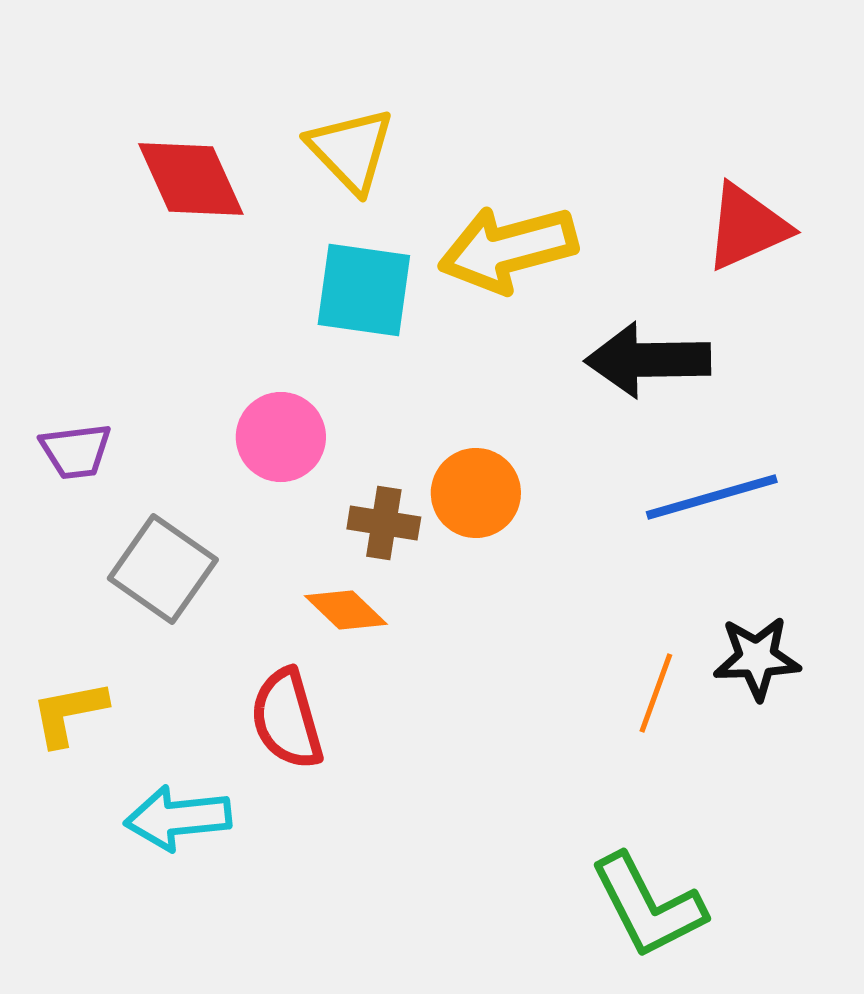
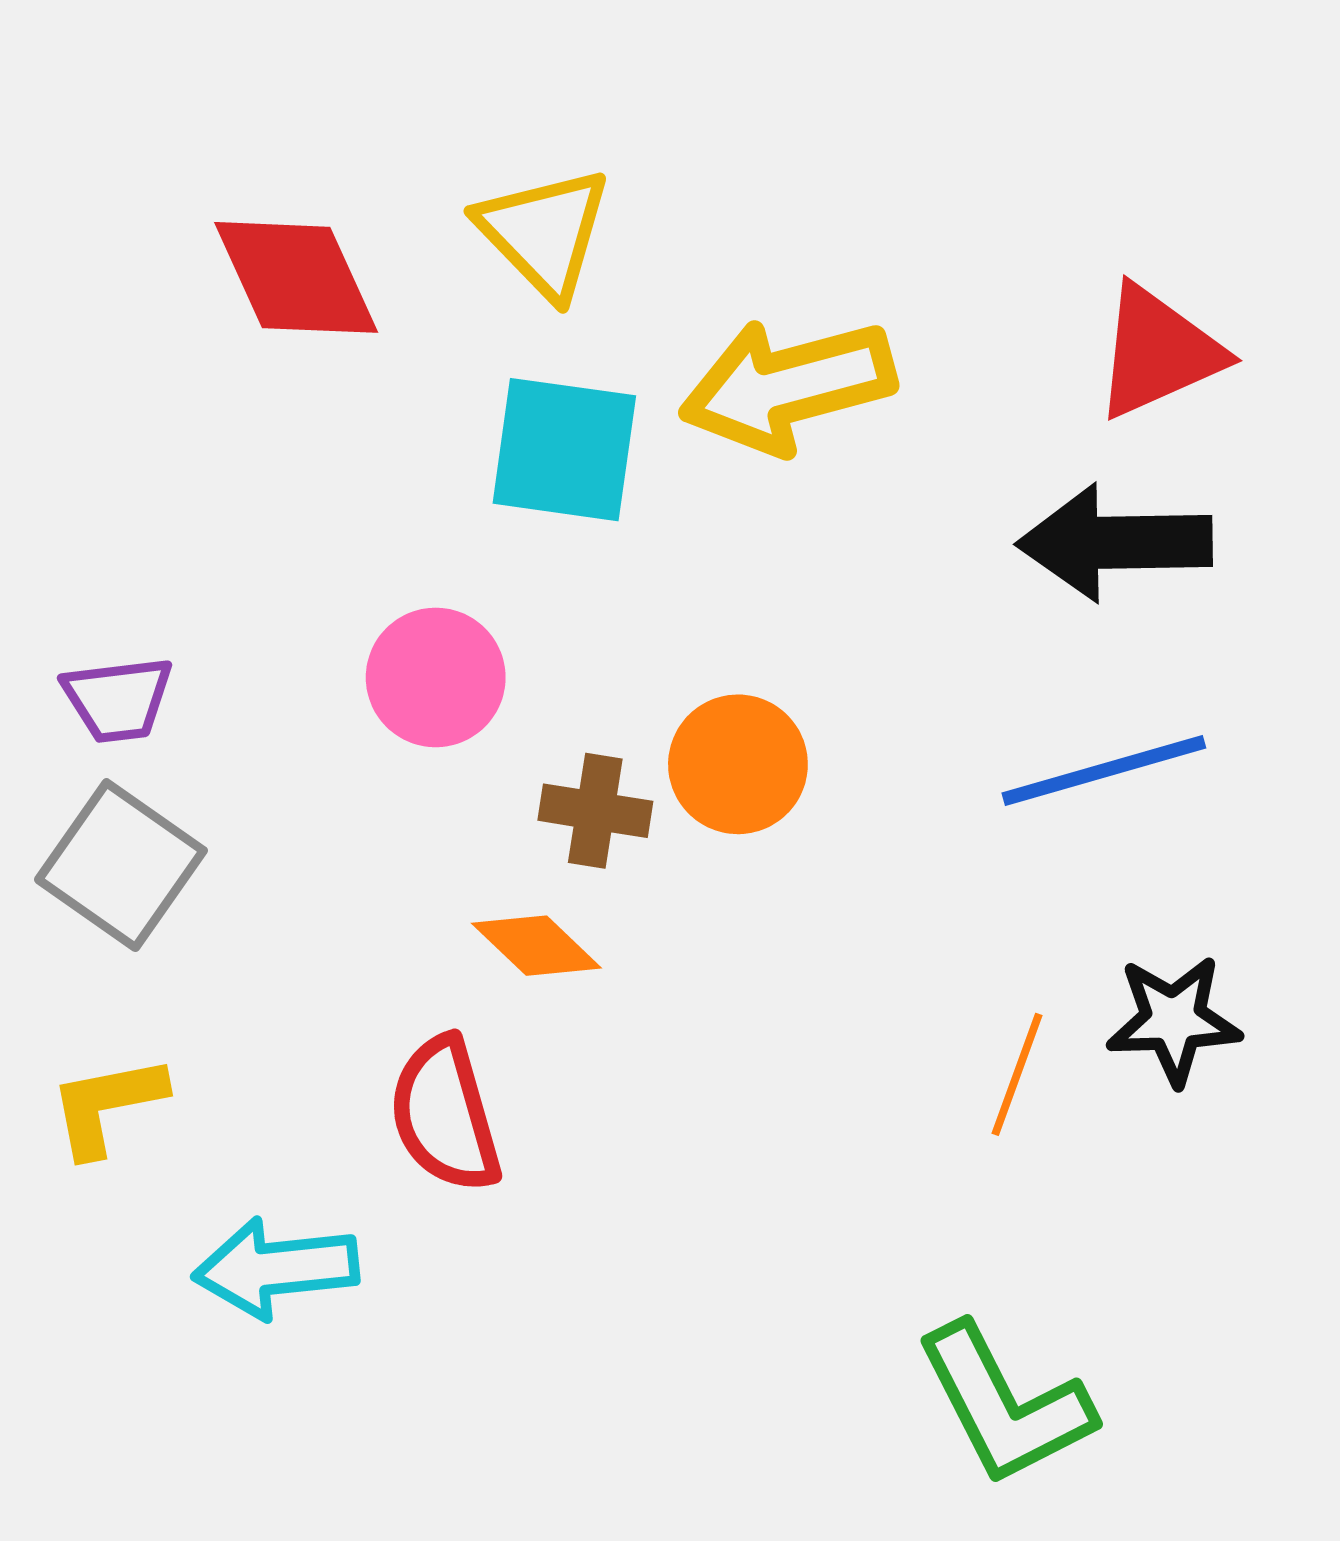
black arrow: (648, 360) -> (1115, 543), moved
gray square: (163, 569) -> (121, 865), moved

